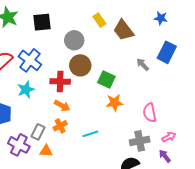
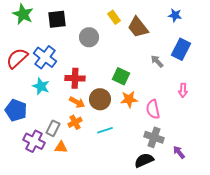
brown circle: (80, 65) -> (100, 99), moved
cyan star: (26, 90) -> (41, 86), turned -30
pink semicircle: (150, 113) -> (153, 109), moved
pink arrow: (169, 137) -> (183, 90), moved, turned 120
gray cross: (140, 141) -> (154, 137), turned 30

